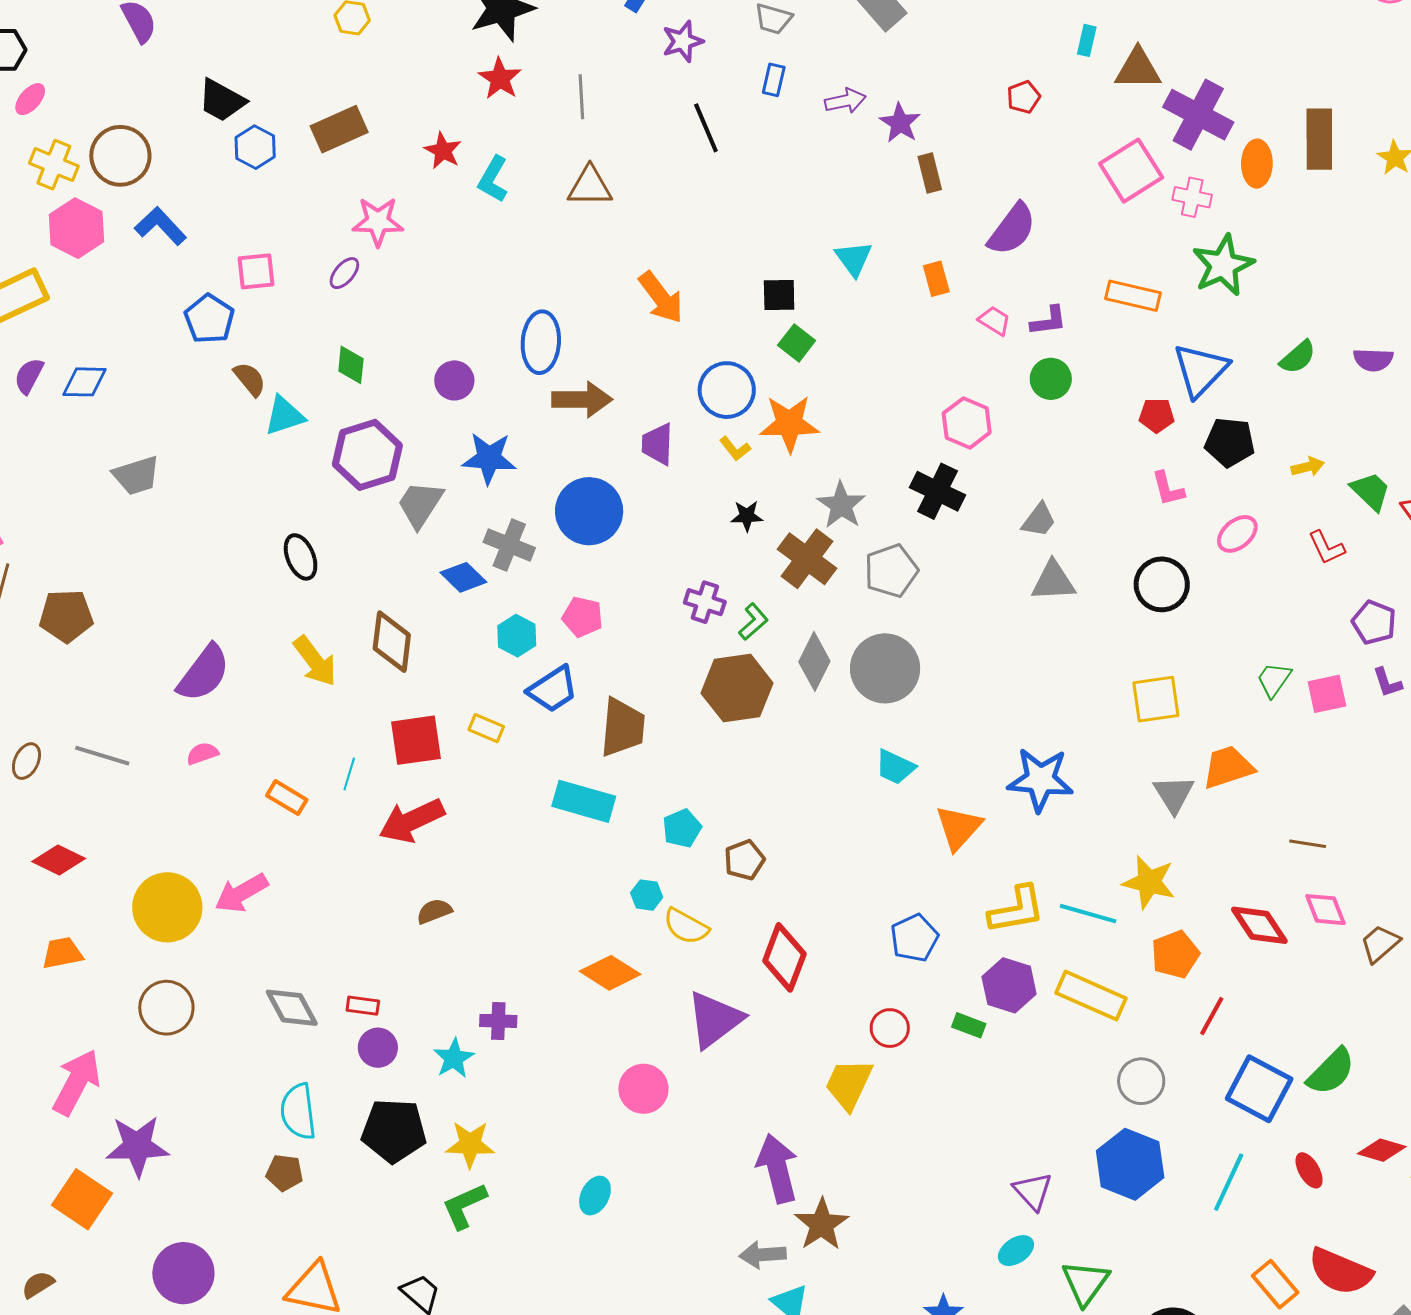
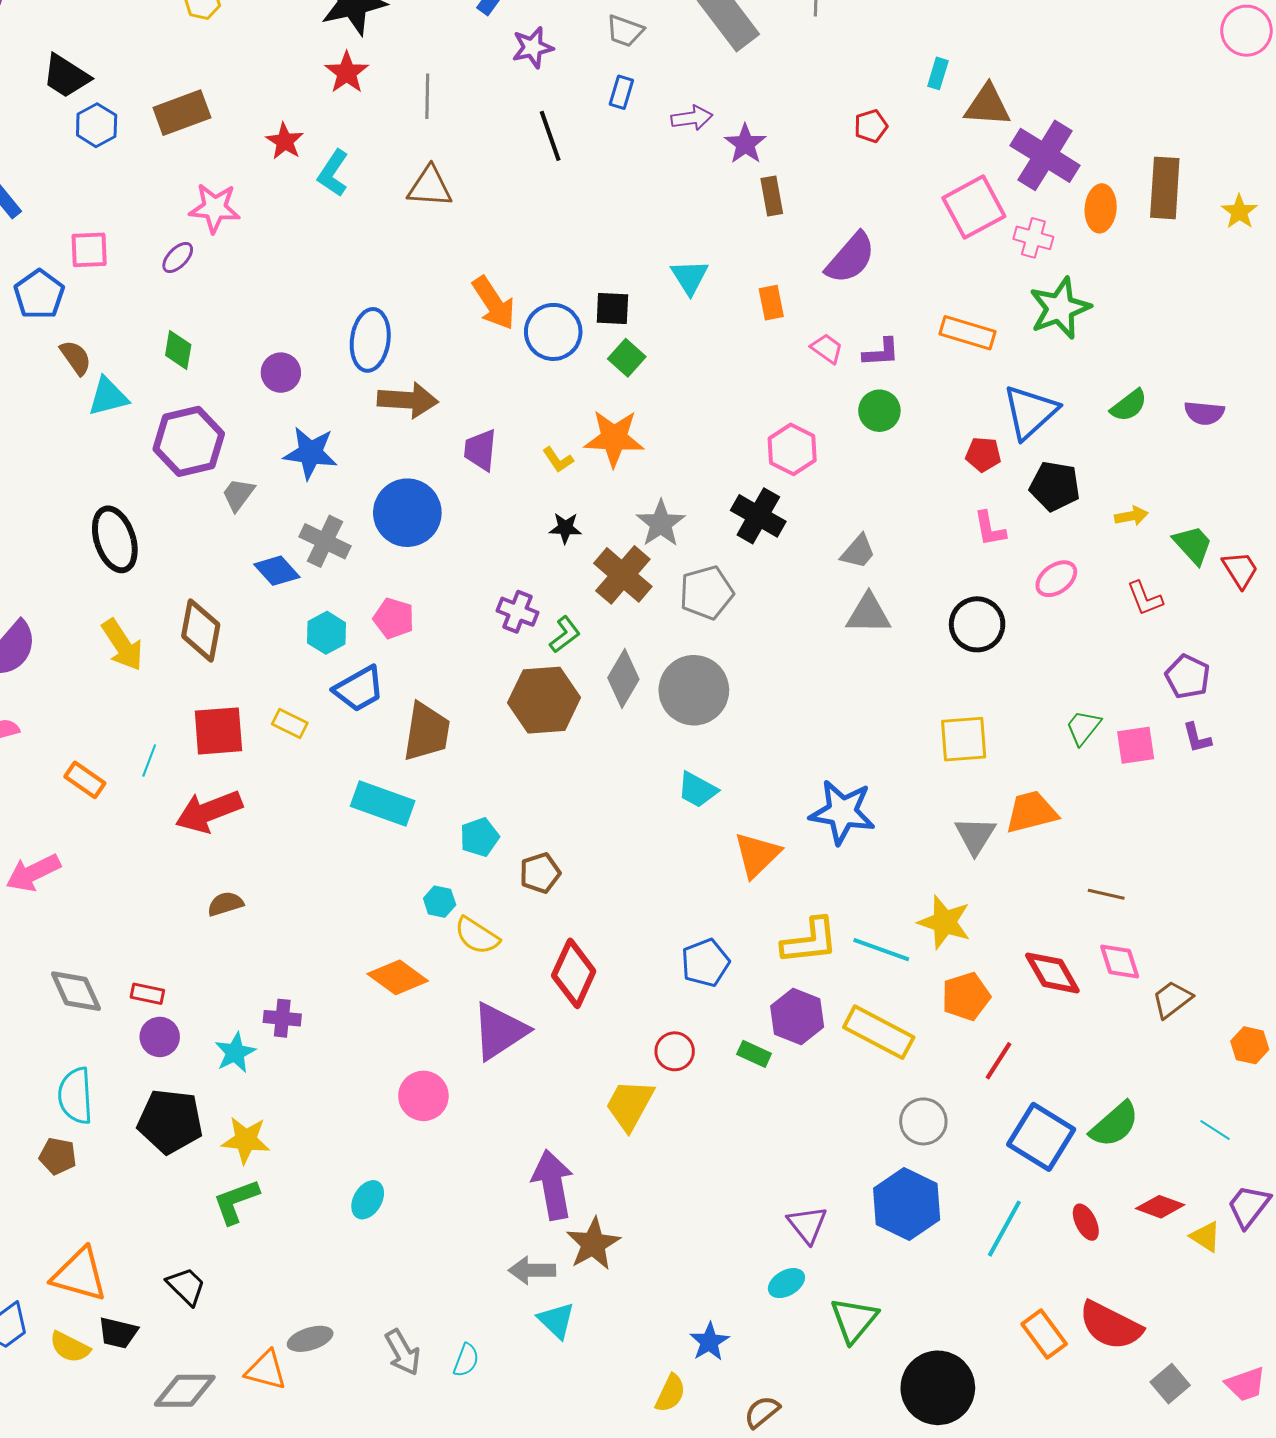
blue circle: (727, 390) -> (553, 332), moved
gray trapezoid: (420, 504) -> (238, 494), size x0.7
black ellipse: (301, 557) -> (115, 539), size x1.4

